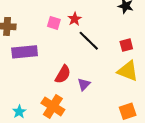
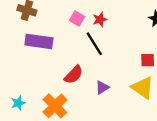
black line: (89, 41) -> (94, 44), moved
purple triangle: (84, 84) -> (102, 87), moved

